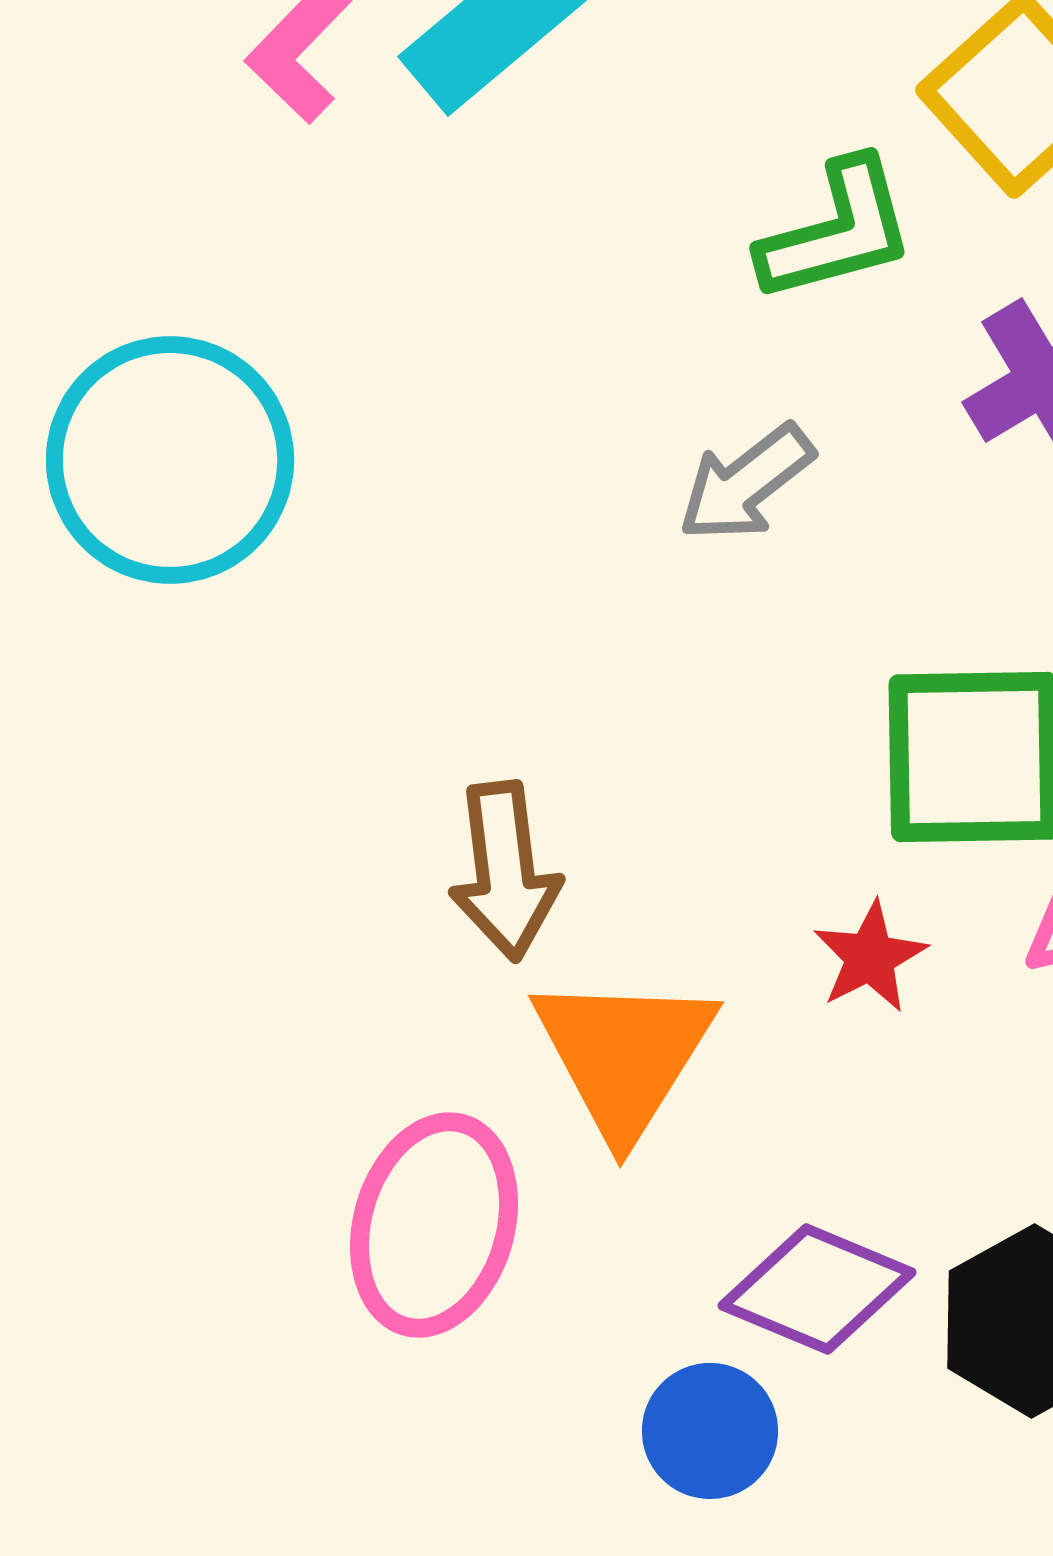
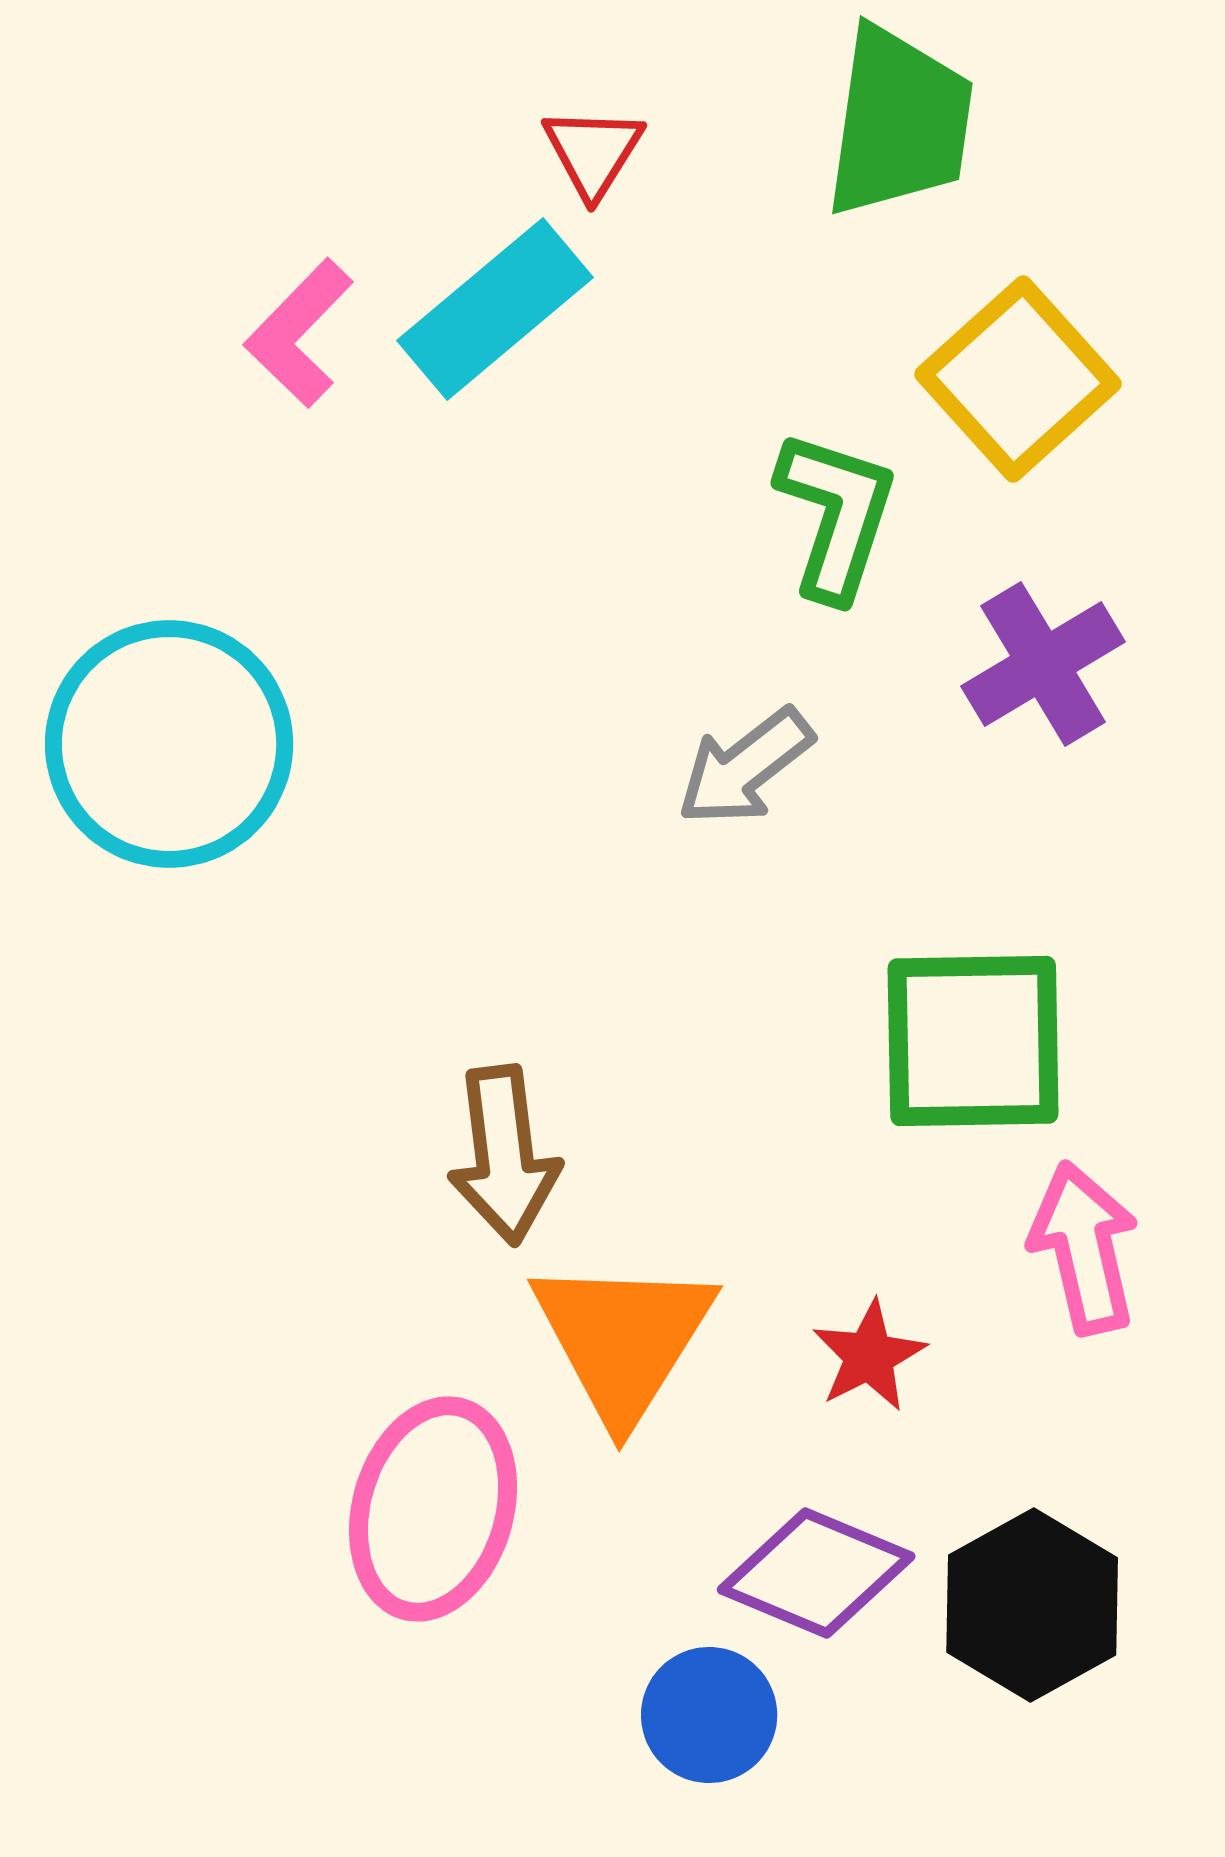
green L-shape: (837, 231) -> (836, 515), turned -57
red star: (870, 957) -> (869, 1356), moved

